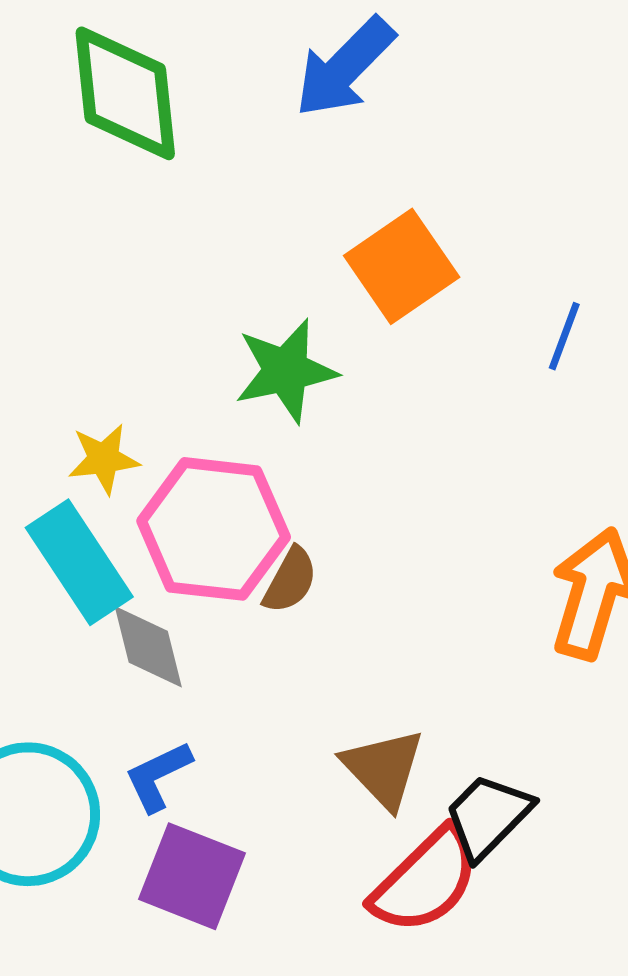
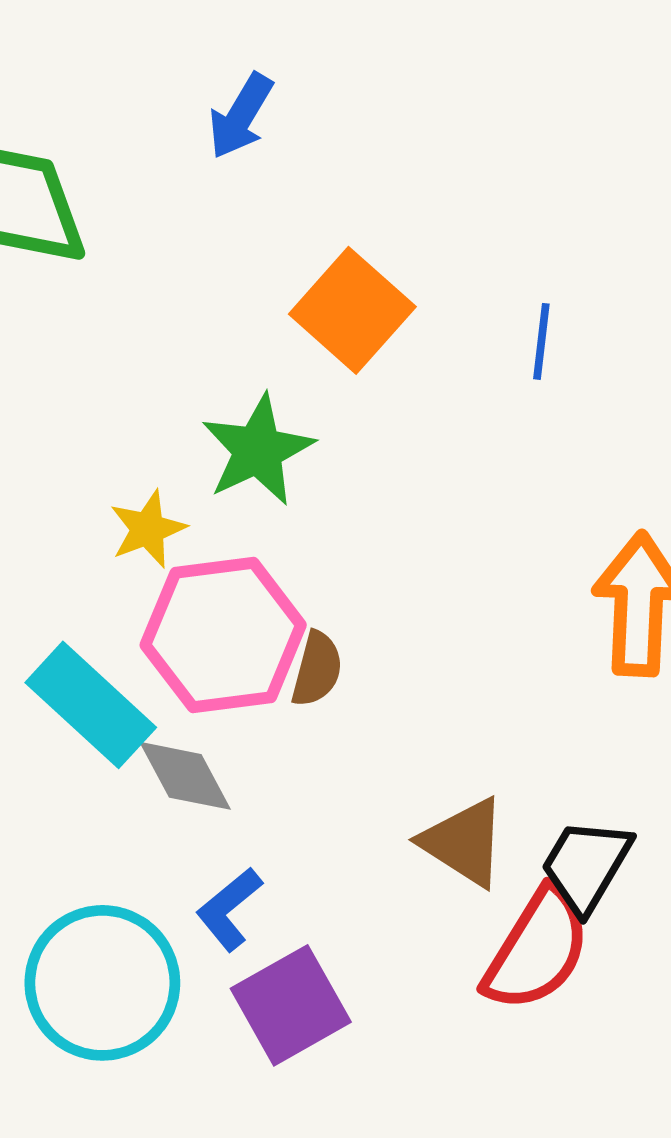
blue arrow: (345, 67) -> (241, 116), size x0.7
yellow star: (104, 459) -> (148, 529), moved
purple square: (192, 876) -> (291, 1005), turned -37

